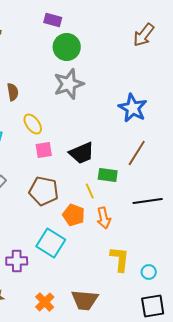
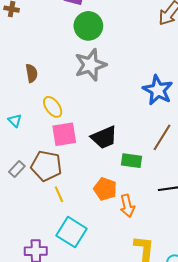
pink square: (44, 150) -> (64, 134), size x1.4
brown pentagon: (44, 191) -> (46, 166), moved
yellow line: (90, 191) -> (59, 194), moved
orange pentagon: (74, 215) -> (105, 189), moved

